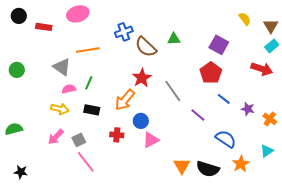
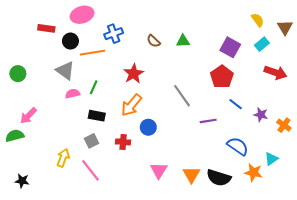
black circle: (19, 16) -> (70, 41), moved
blue cross: (124, 32) -> (114, 34), moved
cyan rectangle: (272, 46) -> (262, 44), moved
brown semicircle: (146, 47) -> (154, 41), moved, size x0.6
red star: (142, 78) -> (134, 74), moved
yellow arrow: (60, 109) -> (63, 158), moved, turned -84
purple line: (198, 115) -> (208, 121), turned -49
pink arrow: (56, 137) -> (28, 116), moved
gray square: (79, 140) -> (91, 141), moved
pink triangle: (151, 140) -> (159, 170), moved, turned -30
cyan triangle: (267, 151) -> (271, 159), moved
orange star: (241, 164) -> (253, 172), turned -30

